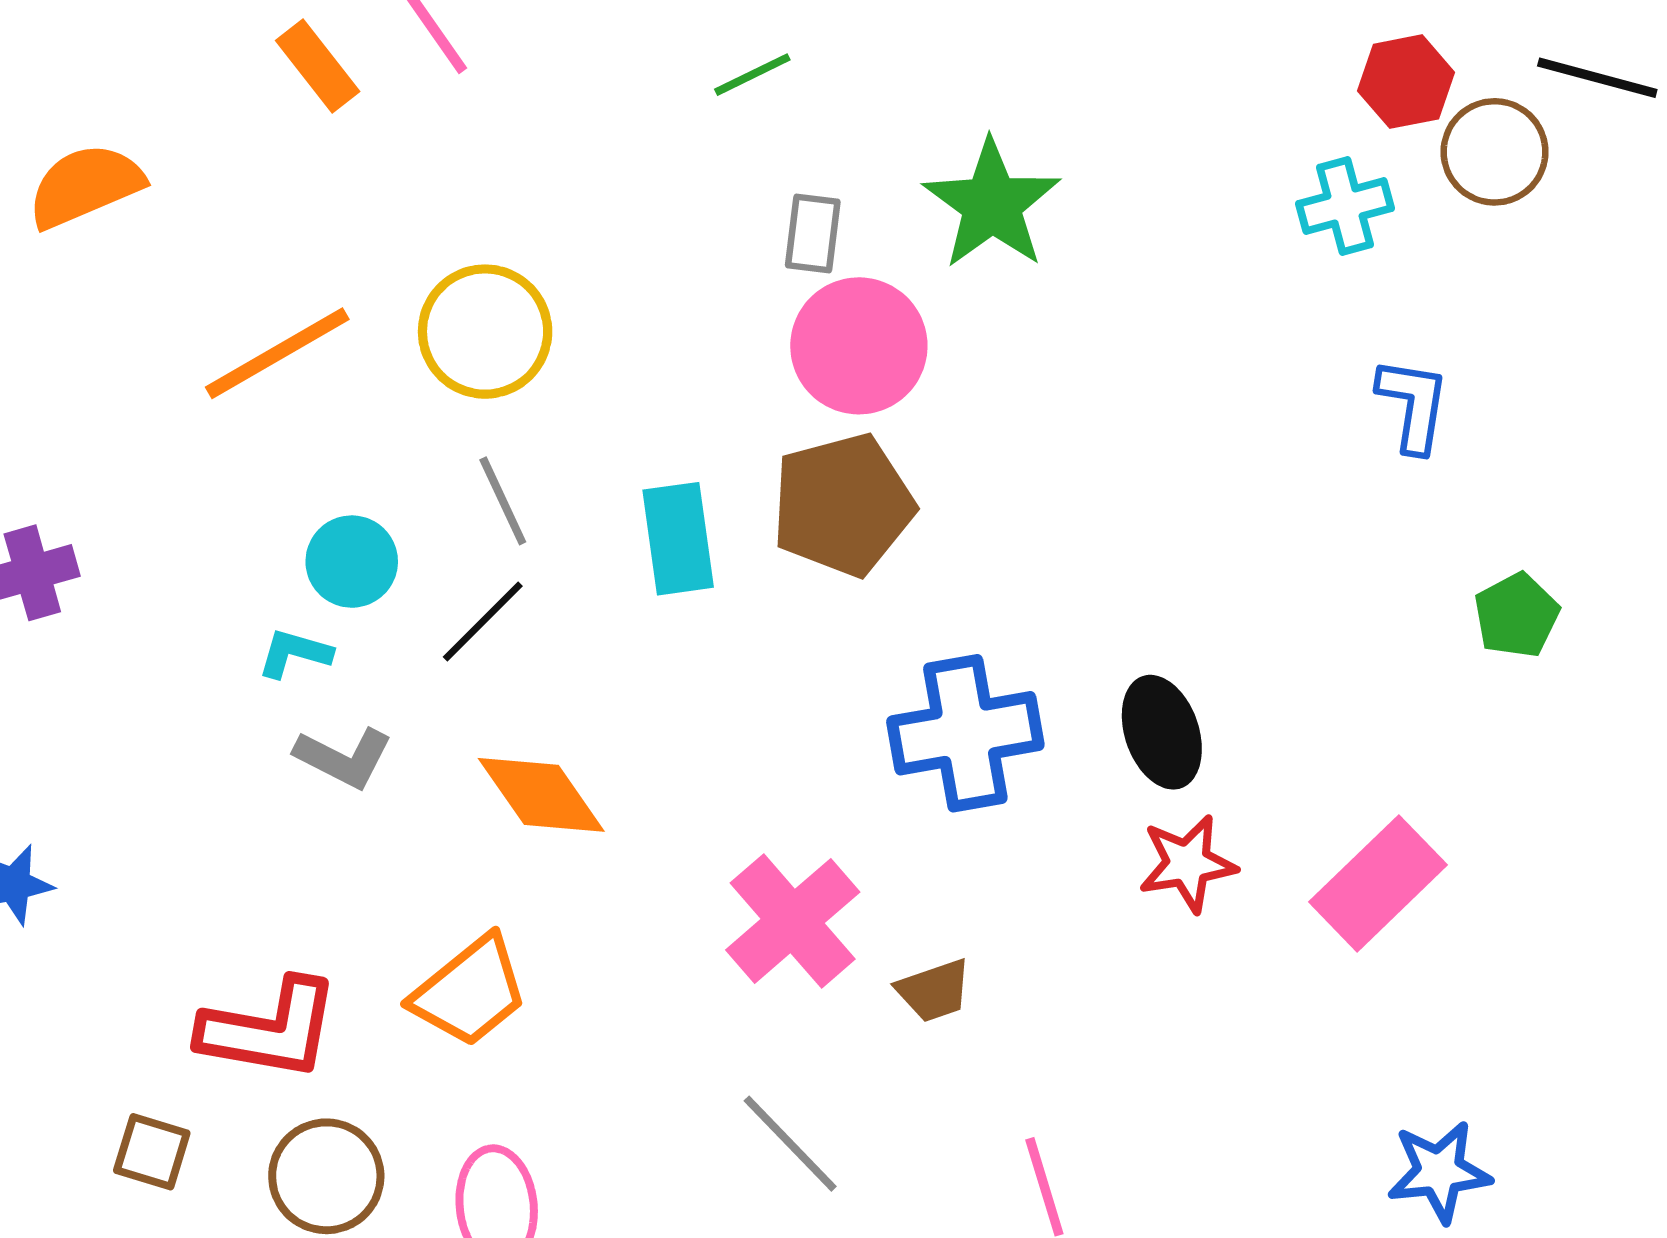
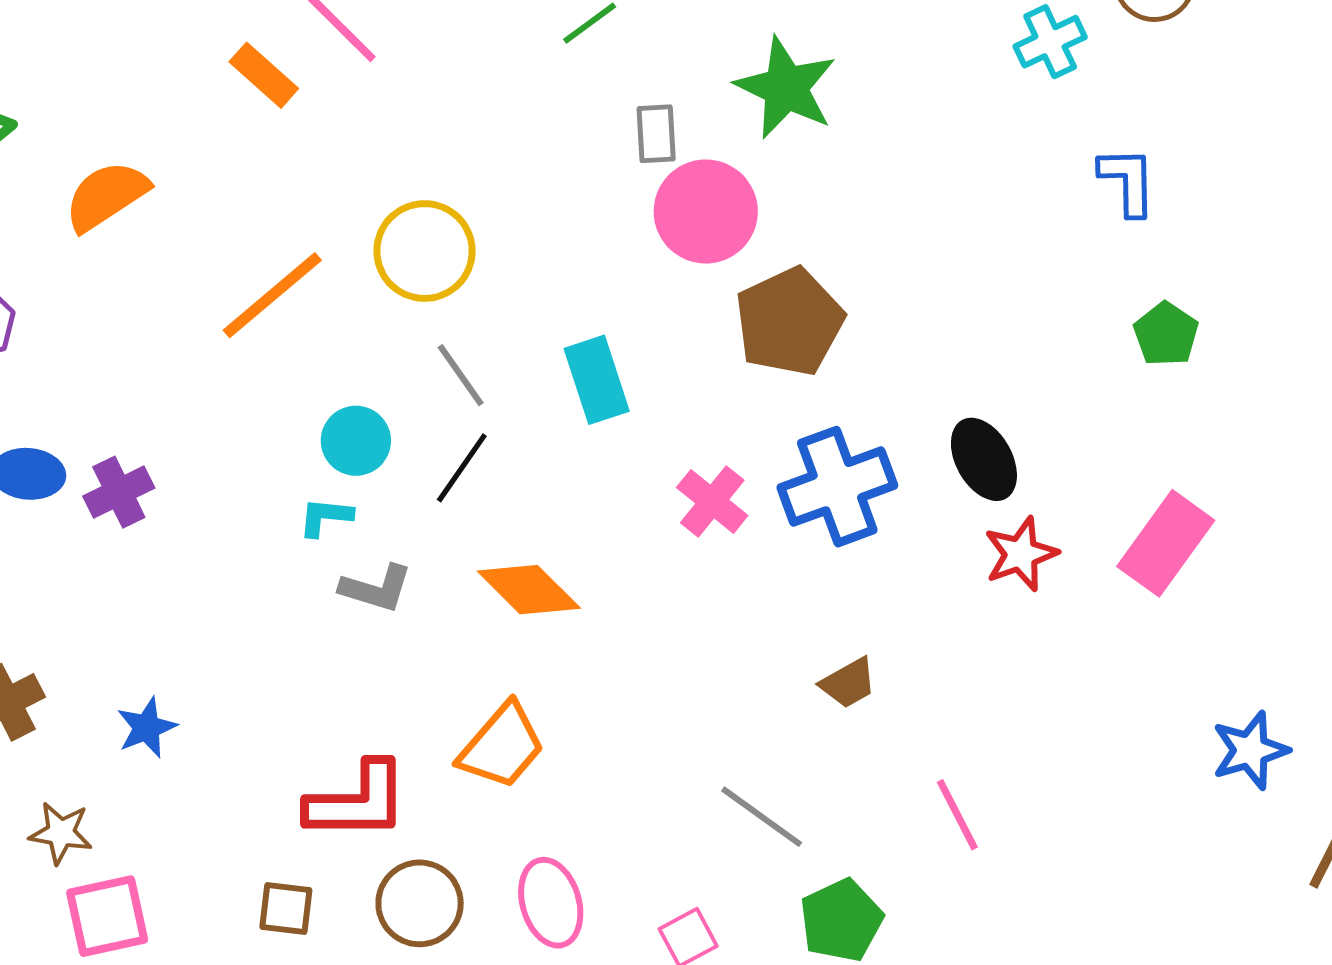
brown pentagon: (843, 505) -> (789, 322), moved
green pentagon: (1517, 615) -> (1166, 334), moved
pink cross: (793, 921) -> (712, 502), moved, size x0.7

